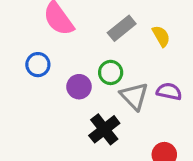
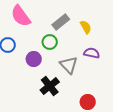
green circle: (111, 72) -> (50, 42), moved
purple semicircle: (169, 91) -> (92, 53), moved

